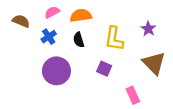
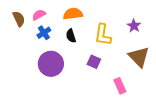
pink semicircle: (52, 12) -> (39, 15), moved
brown semicircle: (21, 21) -> (19, 19), turned 42

